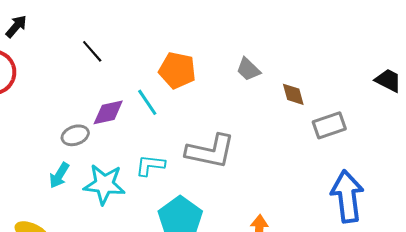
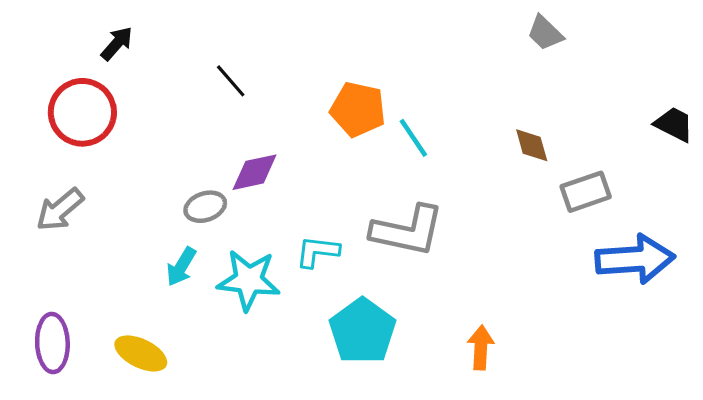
gray trapezoid: (248, 69) -> (545, 33), moved
cyan line: (147, 102) -> (413, 138), moved
blue arrow: (347, 196) -> (635, 259), moved, turned 93

